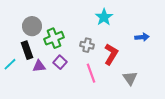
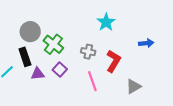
green cross: (54, 38) -> (53, 44), turned -30
gray triangle: (130, 78) -> (133, 86), turned 35

